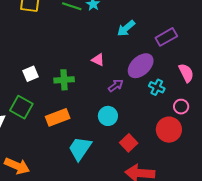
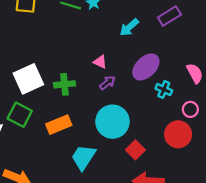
purple rectangle: (166, 37) -> (169, 16), moved
white square: (30, 74) -> (28, 79), size x1.8
purple arrow: (116, 86) -> (107, 83), moved
cyan circle: (108, 116) -> (112, 122), size x1.6

